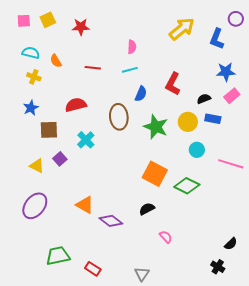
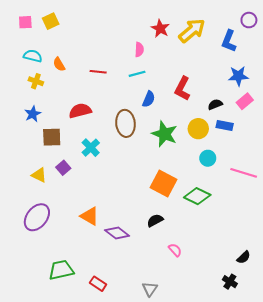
red star: (81, 27) -> (160, 28), moved, turned 30

